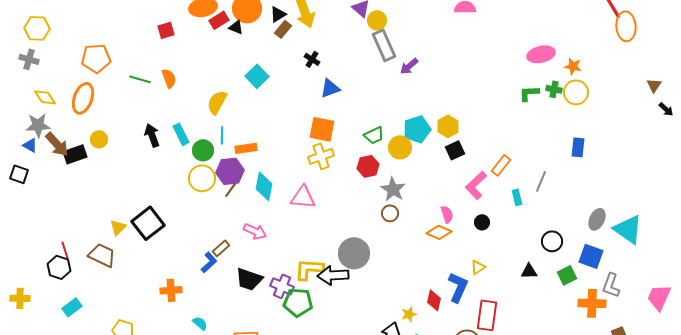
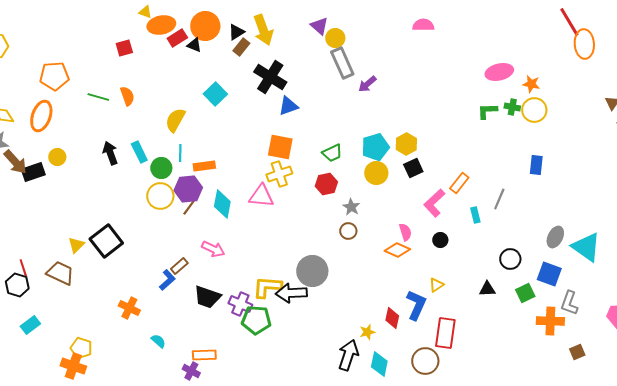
black cross: (312, 59) -> (270, 77), size x2.0
yellow circle: (400, 147) -> (376, 173), moved
gray star: (393, 189) -> (351, 207), size x0.7
pink triangle: (303, 197) -> (261, 196), moved
orange cross: (171, 290) -> (129, 308), turned 30

